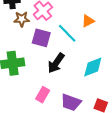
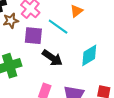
black arrow: (56, 63) -> (52, 58), turned -80

